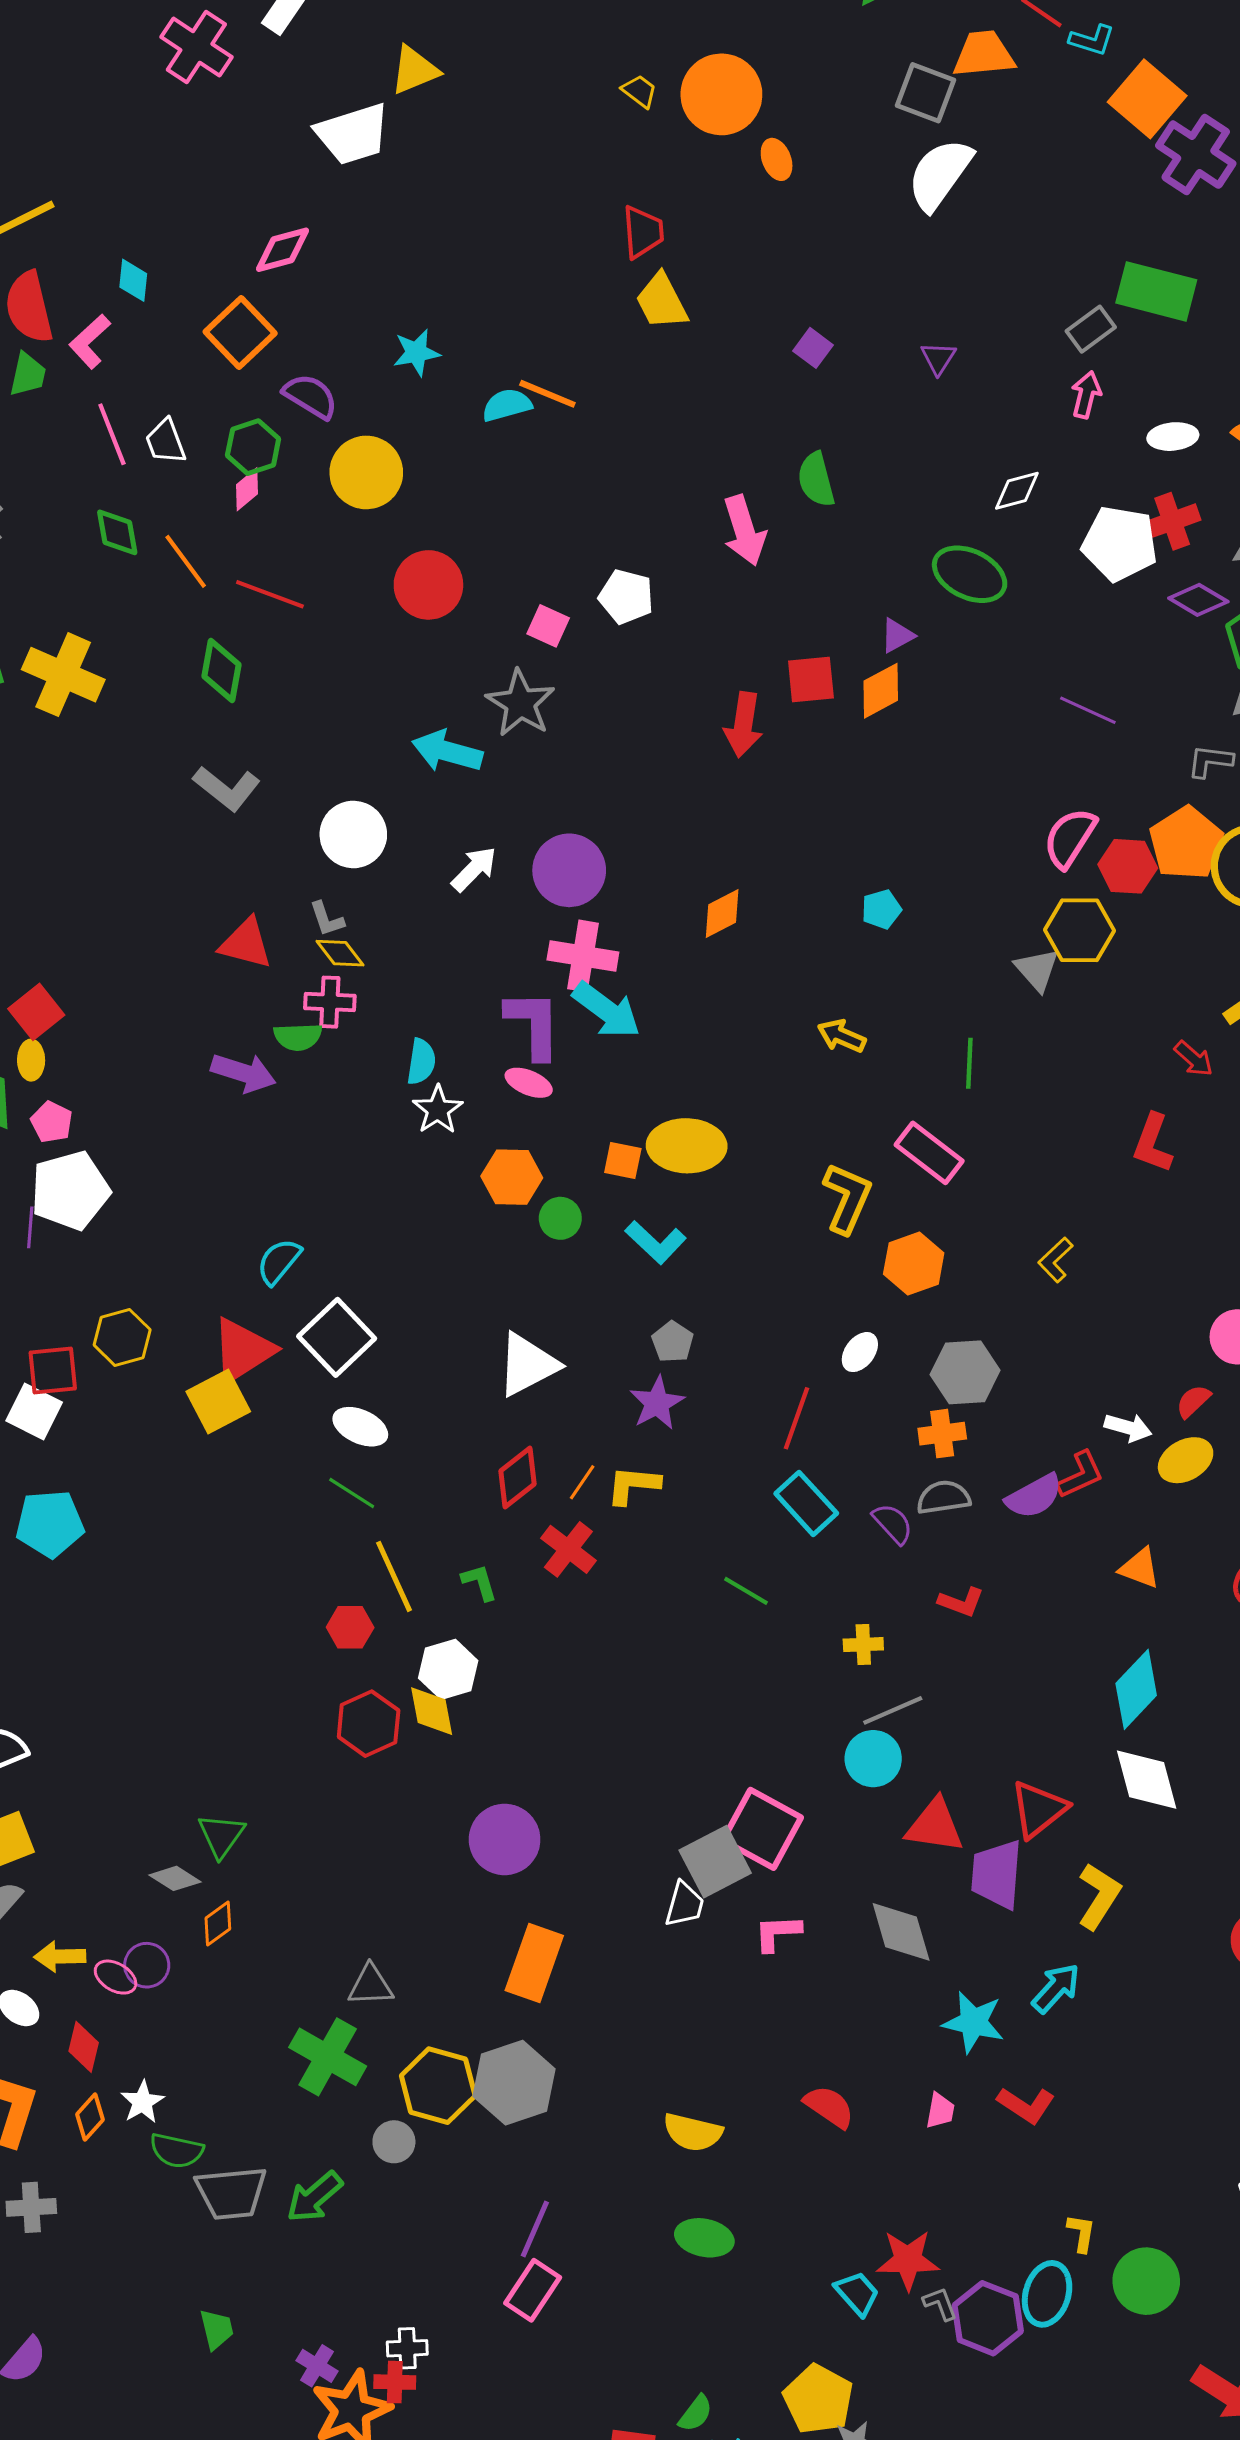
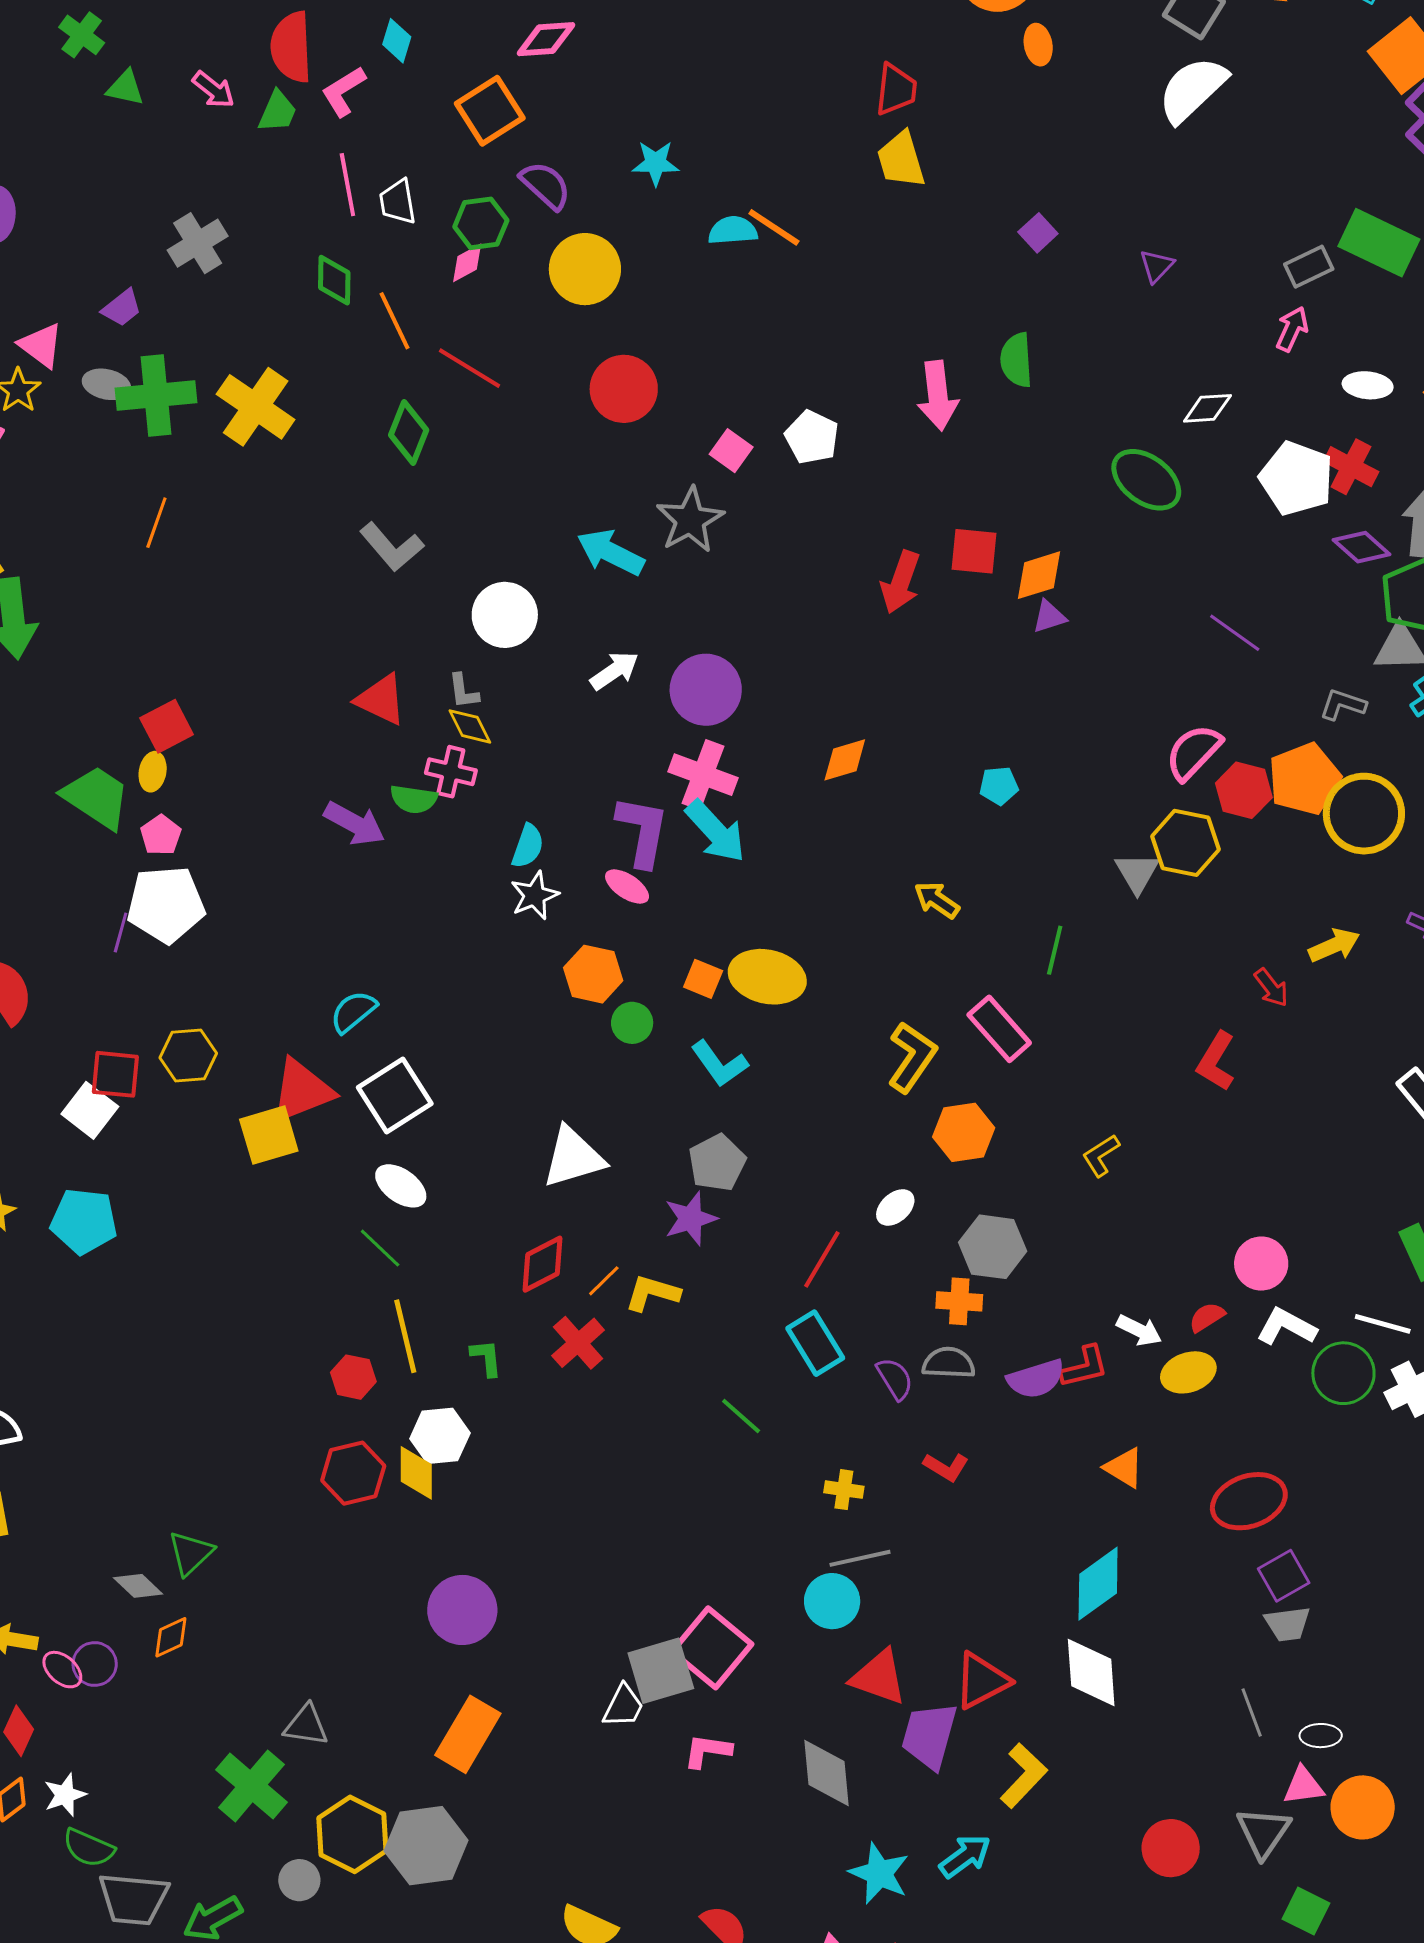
red cross: (1172, 521) -> (1351, 467), turned 36
purple triangle: (897, 636) -> (1049, 617), moved
gray pentagon: (673, 1342) -> (717, 1163), size x1.4

